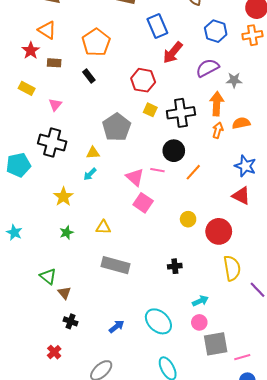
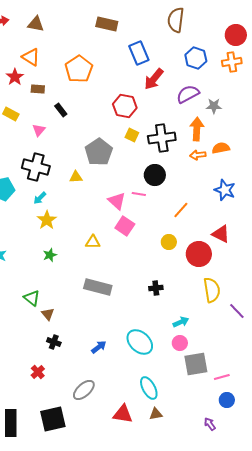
black rectangle: (89, 76) -> (61, 110), moved
orange arrow: (218, 130) -> (198, 155), turned -112
orange line: (193, 172) -> (181, 210), moved
cyan arrow: (90, 174) -> (40, 198), moved
red triangle: (241, 196) -> (221, 234), moved
yellow triangle: (103, 227) -> (93, 242), moved

